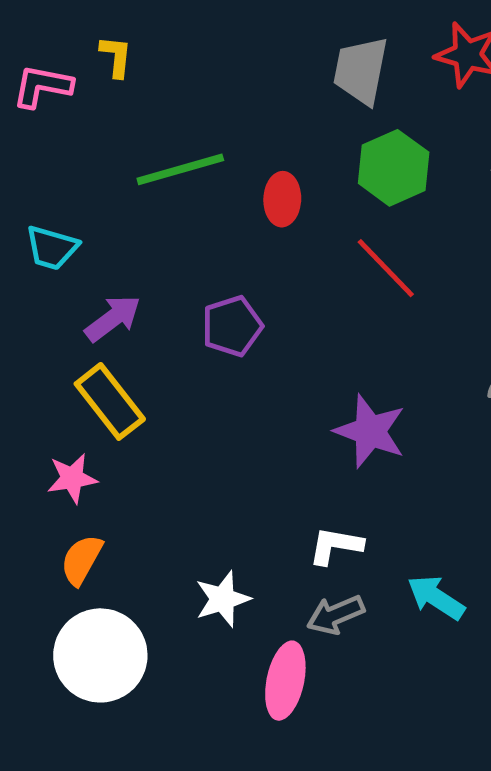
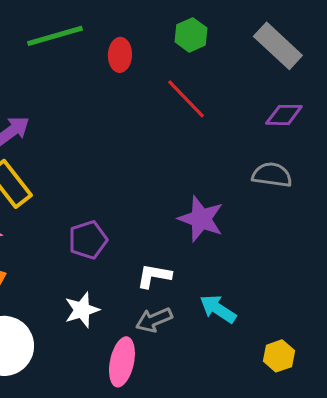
green hexagon: (394, 168) -> (191, 35), size x0.7
purple pentagon: (232, 326) -> (88, 240), moved
purple star: (370, 431) -> (201, 219), moved

